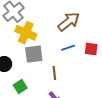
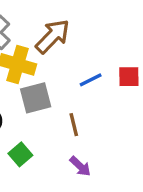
brown arrow: (69, 22) -> (53, 36), moved

